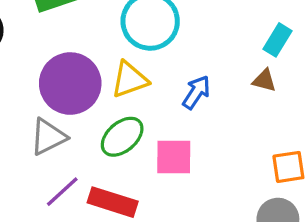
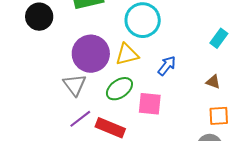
brown triangle: (264, 80) -> (213, 82), moved
gray triangle: (48, 137) -> (75, 85), turned -45

